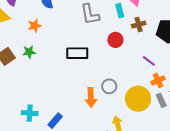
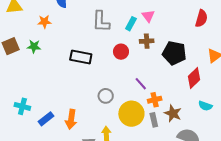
cyan rectangle: (120, 11) -> (131, 24), turned 32
purple line: (149, 61) -> (141, 84), moved
orange arrow: (91, 97) -> (71, 119), moved

